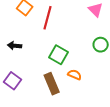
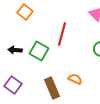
red line: (48, 18) -> (62, 34), moved
green square: (59, 55) -> (39, 51), moved

